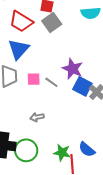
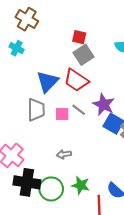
red trapezoid: (21, 21) -> (76, 80), moved
gray line: (51, 82) -> (79, 110), moved
green star: (62, 153) -> (81, 185), moved

